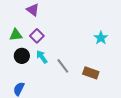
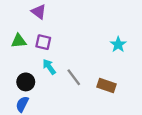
purple square: (37, 36) -> (43, 42), turned -32
black circle: (22, 56) -> (26, 82), moved

